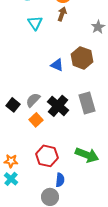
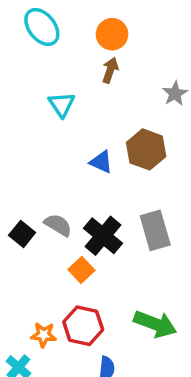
cyan triangle: (35, 23) -> (62, 104), moved
gray semicircle: (33, 100) -> (58, 225), turned 77
orange square: (36, 120) -> (81, 270), moved
orange star: (11, 161) -> (44, 335), moved

